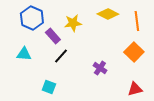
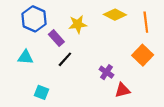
cyan square: (49, 87) -> (42, 92), moved
red triangle: (135, 89) -> (122, 90), moved

